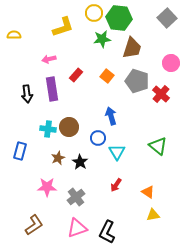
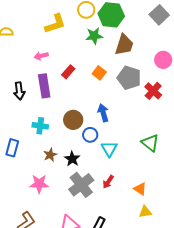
brown circle: (69, 127) -> (73, 120), moved
gray cross: (76, 197) -> (81, 185), moved, size x1.4

